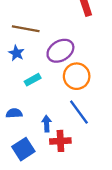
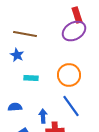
purple ellipse: (60, 51) -> (74, 31), moved
cyan rectangle: (33, 80) -> (31, 78), turned 32

